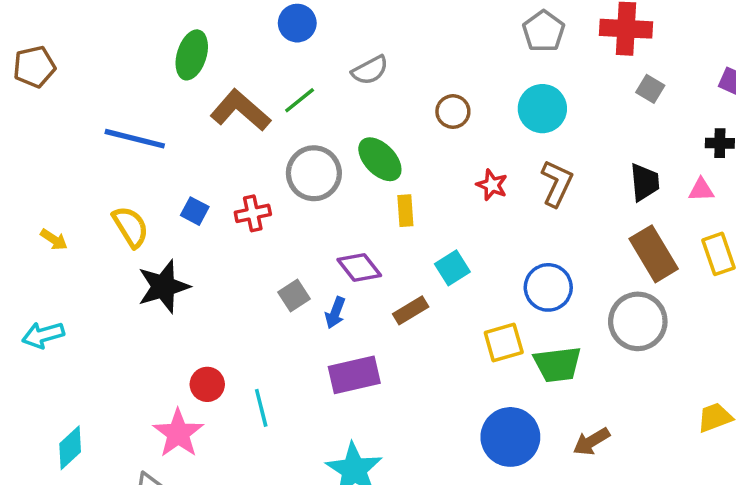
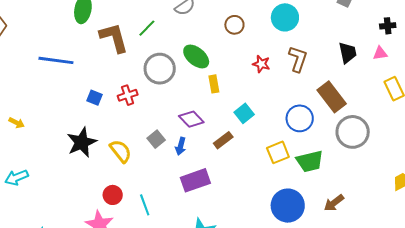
brown L-shape: (240, 110) -> (114, 38), turned 40
yellow semicircle: (131, 227) -> (121, 151), moved
brown rectangle: (654, 254) -> (332, 97), moved

